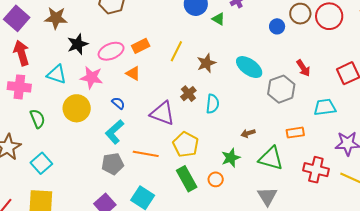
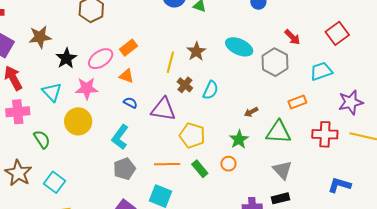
yellow line: (176, 51) -> (170, 62), moved
cyan triangle: (57, 74) -> (52, 92), turned 40
blue semicircle: (118, 103) -> (130, 103), moved
cyan semicircle: (213, 104) -> (211, 90), turned 30
orange line: (146, 154) -> (167, 164), moved
green rectangle: (187, 179) -> (200, 169), size x0.7

